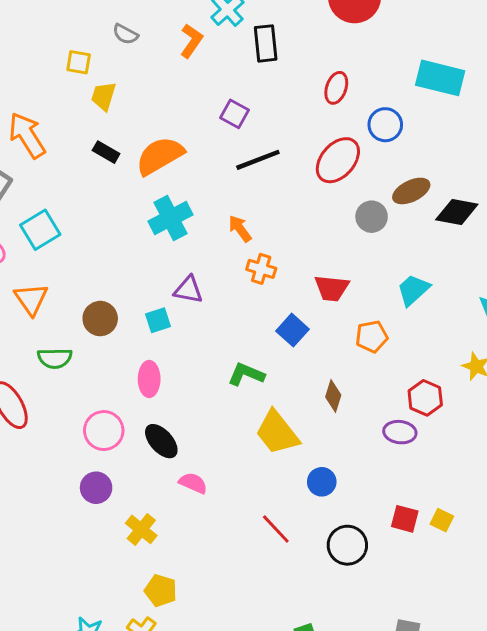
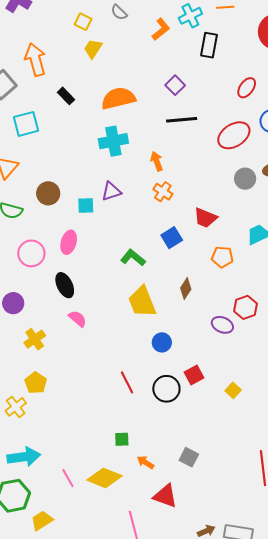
black rectangle: (106, 152) -> (66, 96), moved
purple triangle: (188, 290) -> (111, 191), turned -45
pink circle: (104, 431) -> (31, 253), moved
red square: (405, 519) -> (194, 375), moved, turned 30
red line: (276, 529) -> (127, 382), moved

